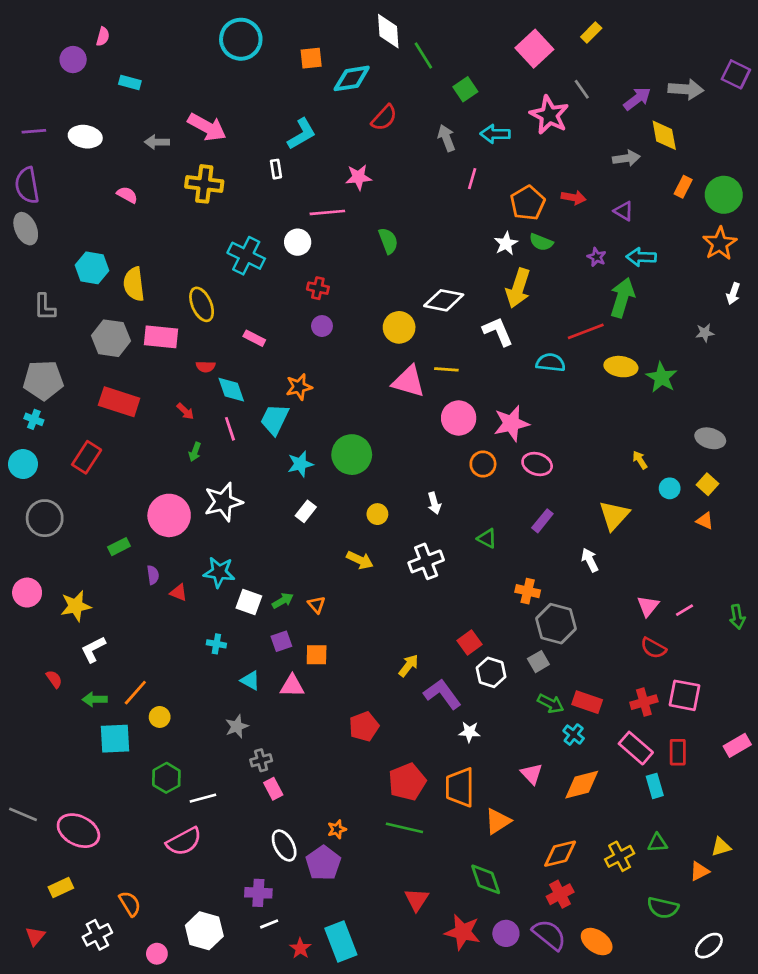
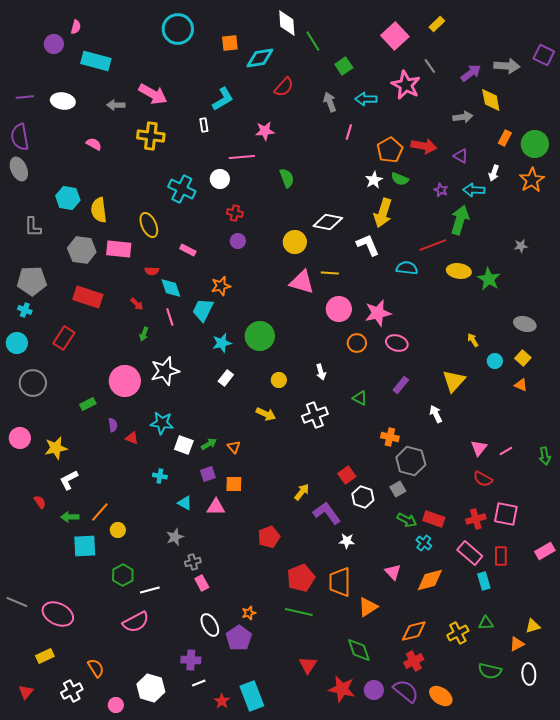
cyan rectangle: (130, 83) -> (96, 61), size x1.8
red arrow: (574, 198) -> (424, 146), size x1.4
white arrow: (733, 294) -> (494, 173), moved
white ellipse: (709, 946) -> (529, 674), moved, turned -55

